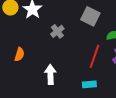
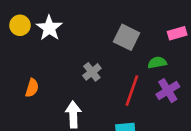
gray cross: (57, 31) -> (92, 72), moved

